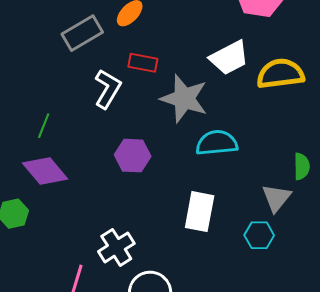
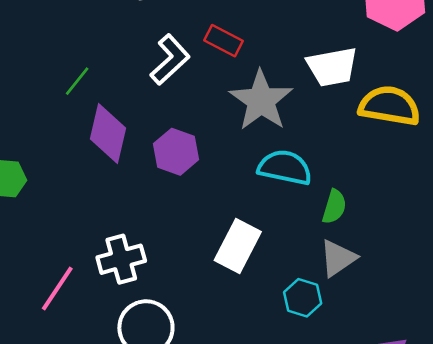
green semicircle: (302, 166) -> (334, 207), moved
purple diamond: (45, 171) -> (108, 133), moved, turned 36

